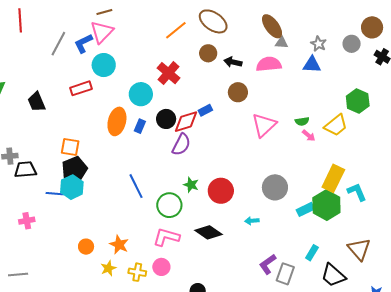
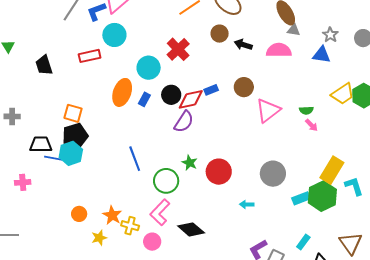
brown circle: (238, 92) -> (244, 87), moved
yellow trapezoid: (336, 125) -> (343, 94), moved
black trapezoid: (25, 170) -> (41, 144), moved
black diamond: (209, 232) -> (191, 229), moved
pink L-shape: (166, 237) -> (160, 212), turned -68
yellow cross: (137, 272) -> (130, 226), moved

